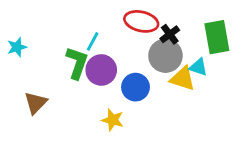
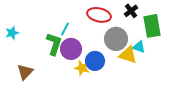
black cross: (170, 34) -> (131, 11), moved
yellow star: (113, 120) -> (82, 68), moved

